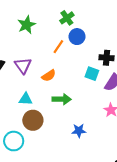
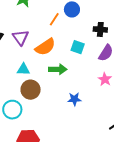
cyan square: (92, 74) -> (78, 47), moved
orange semicircle: (49, 76) -> (45, 47), size x1.5

